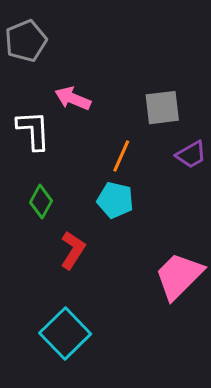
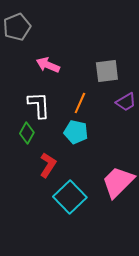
white L-shape: (33, 130) -> (39, 105), moved
cyan square: (65, 334) -> (70, 197), moved

